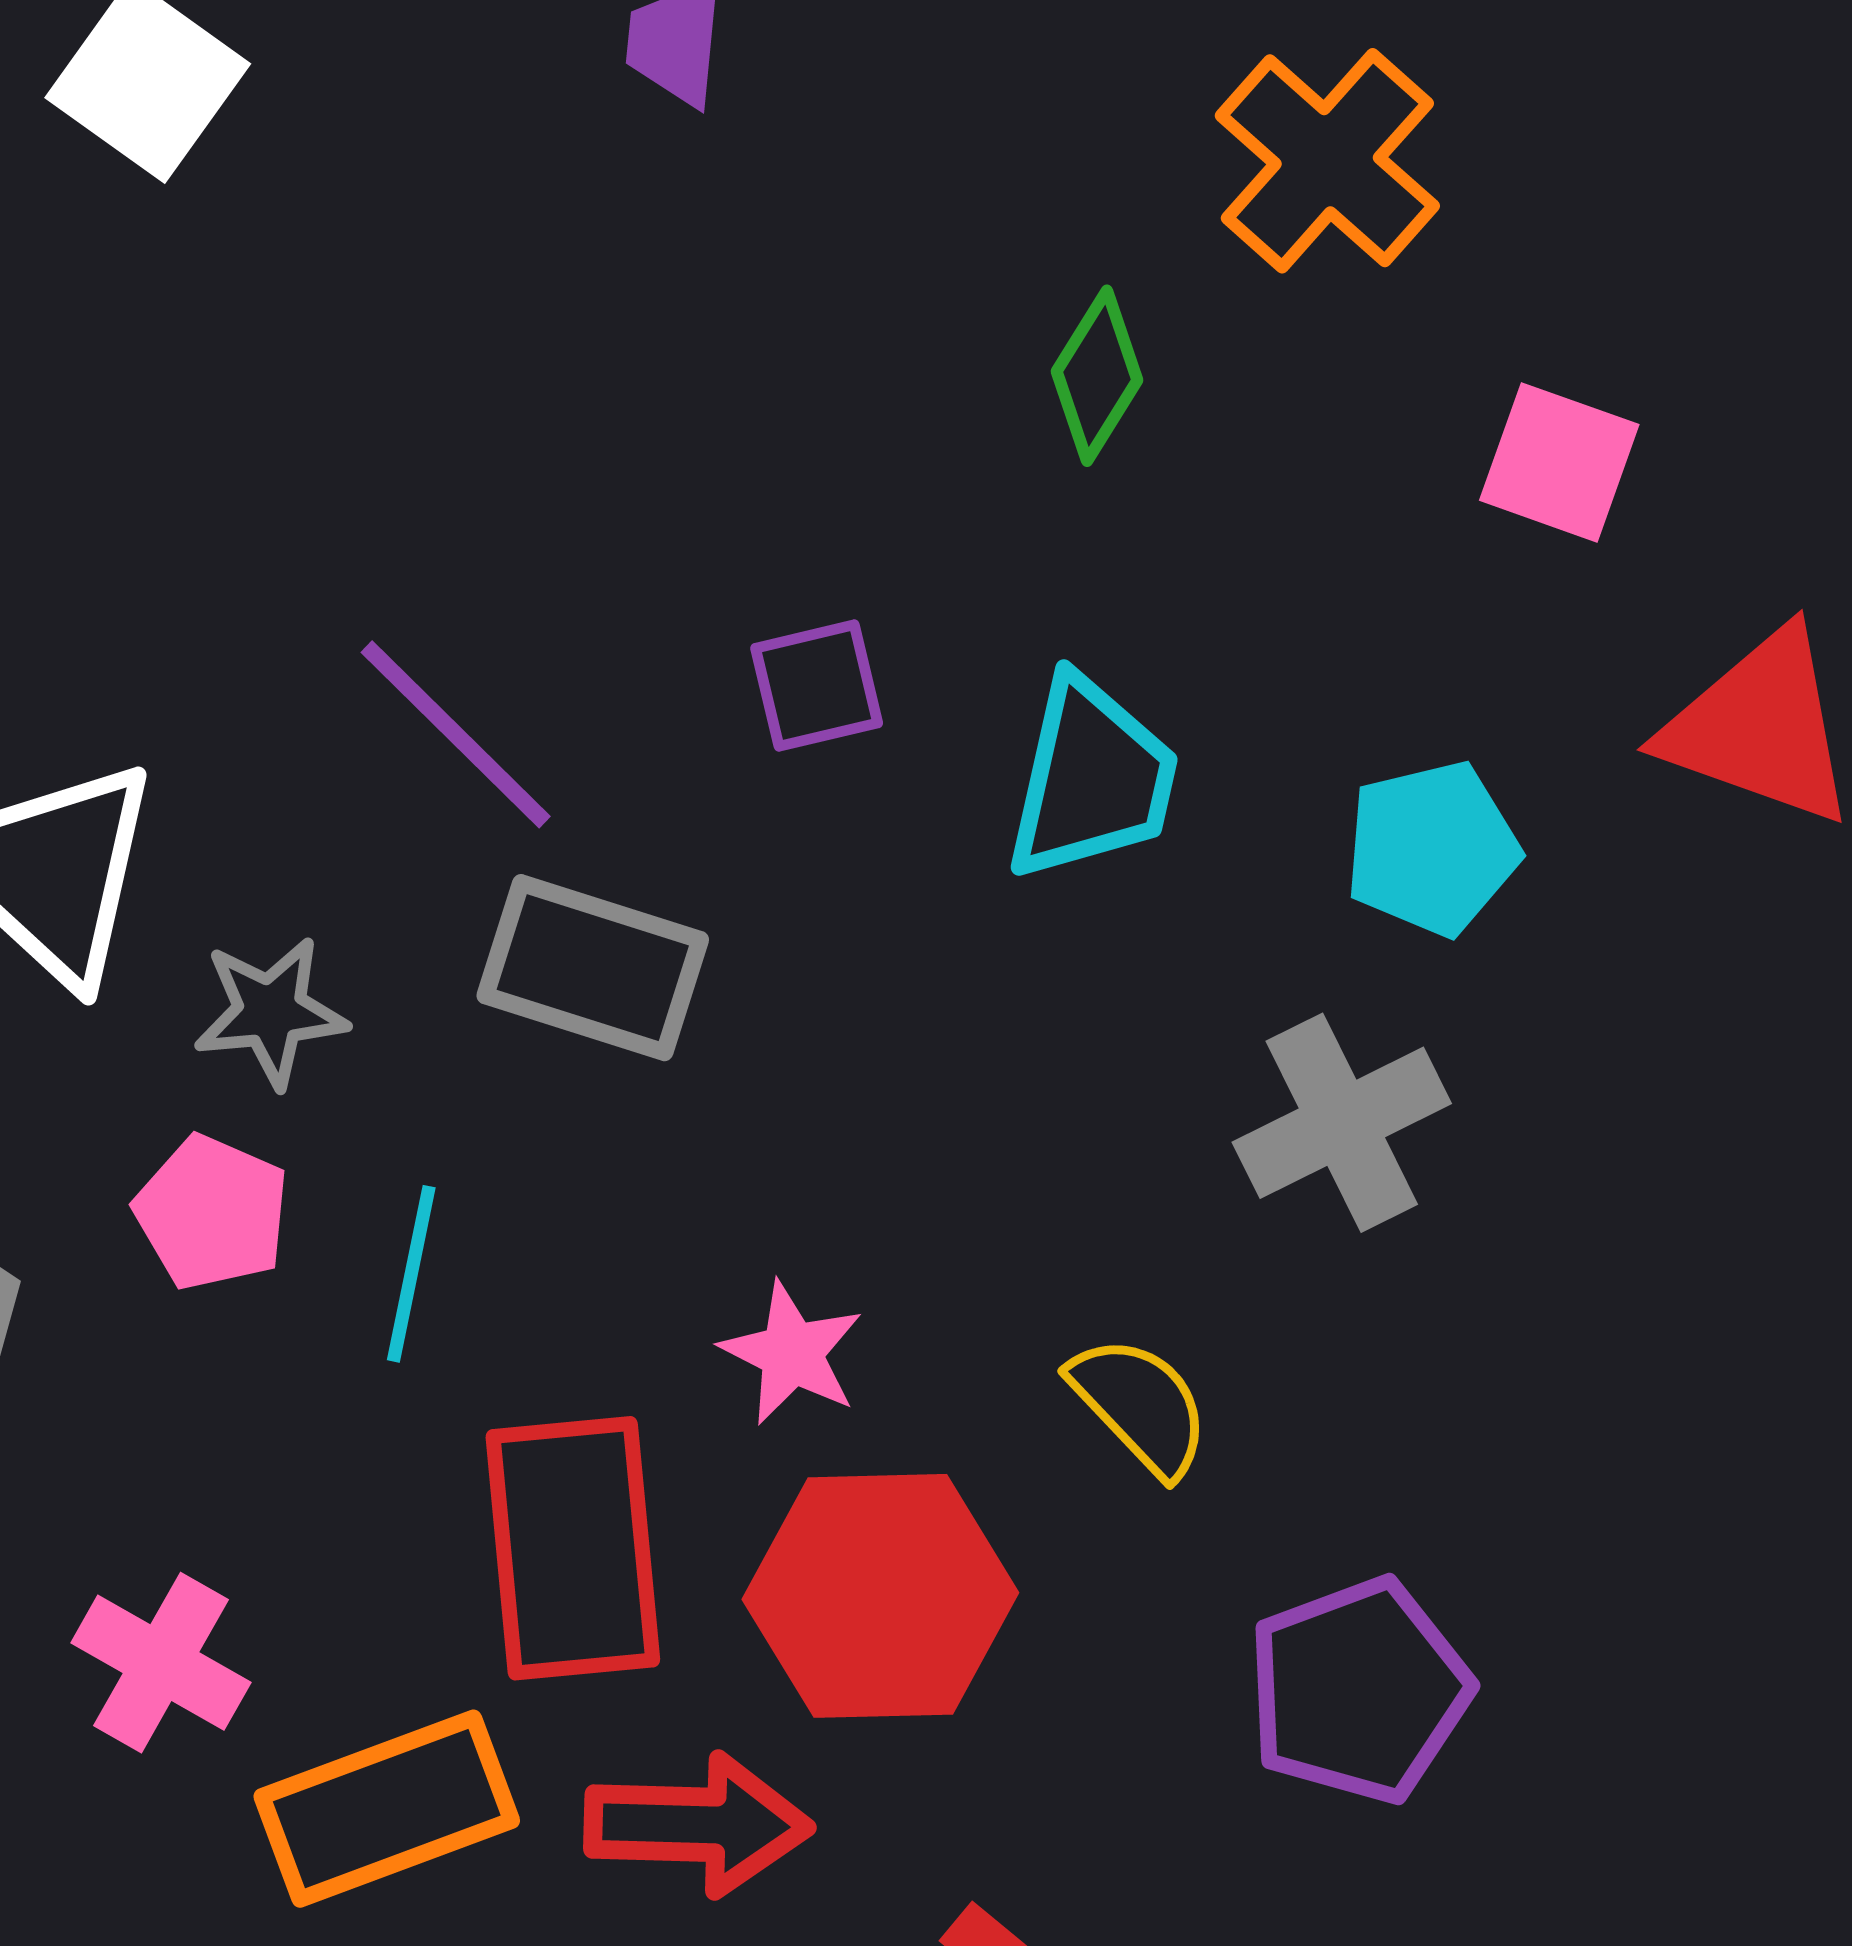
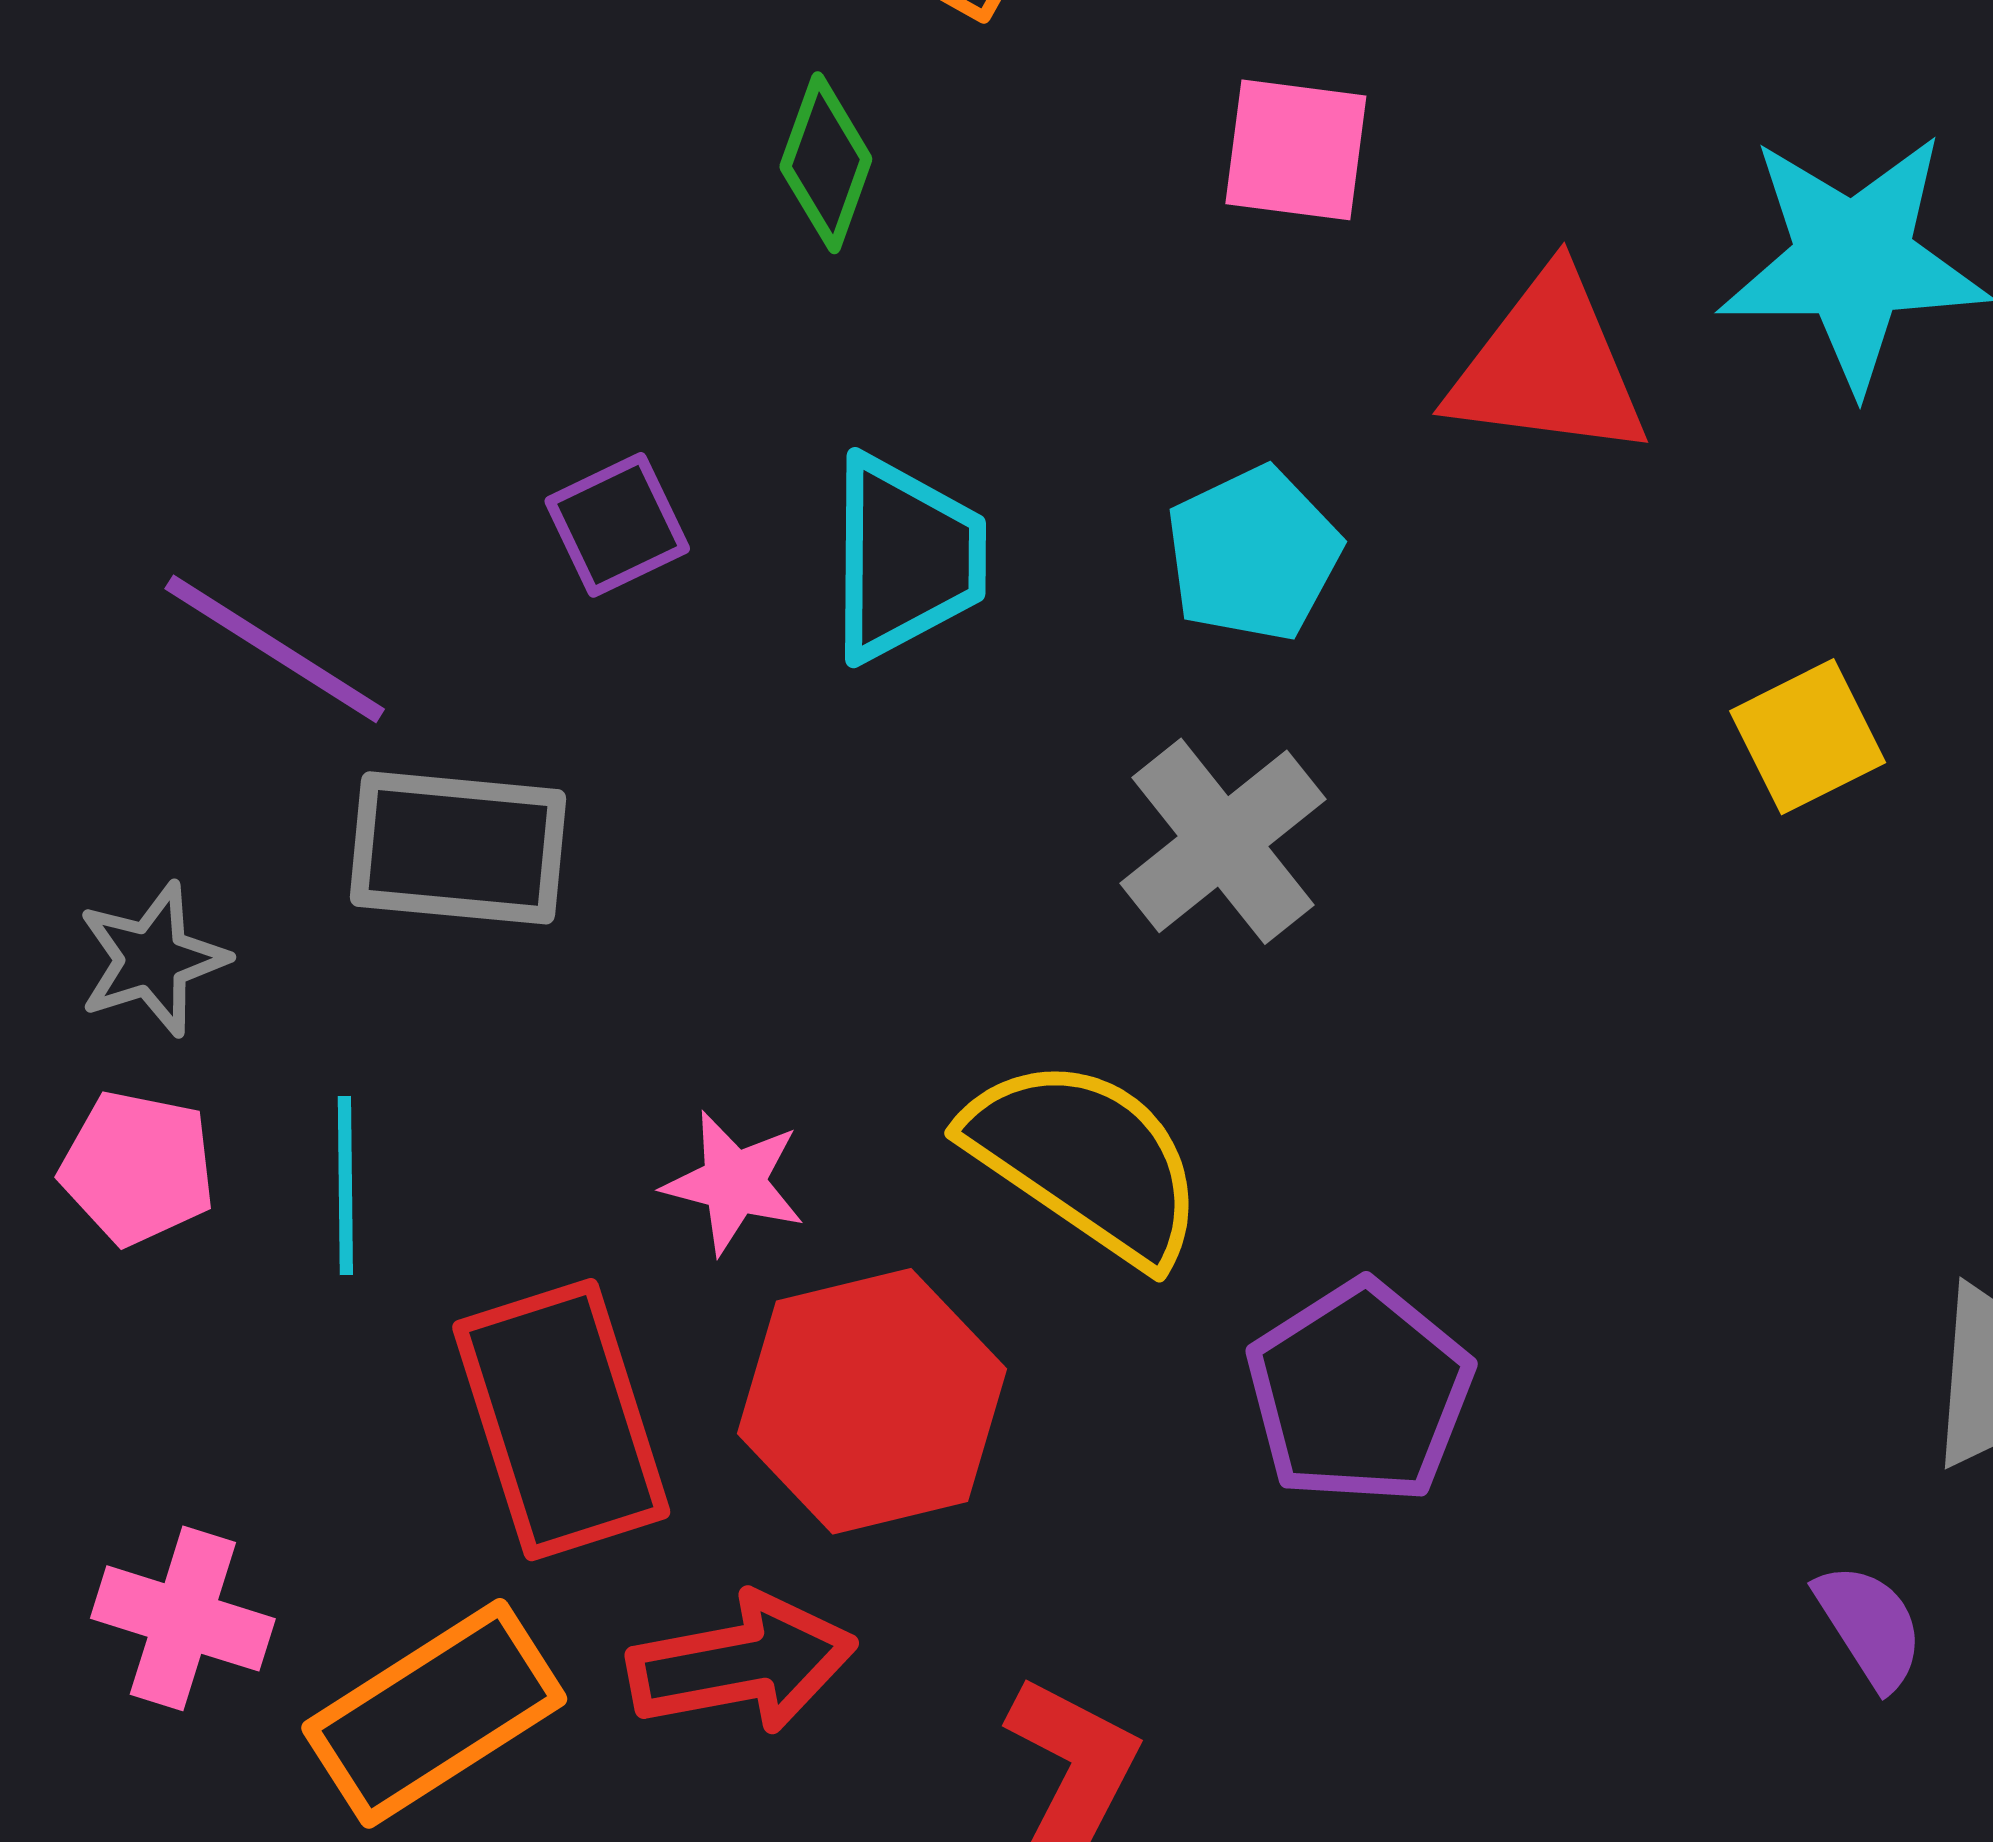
yellow semicircle: (1140, 1405) -> (1085, 1160), size x1.6

